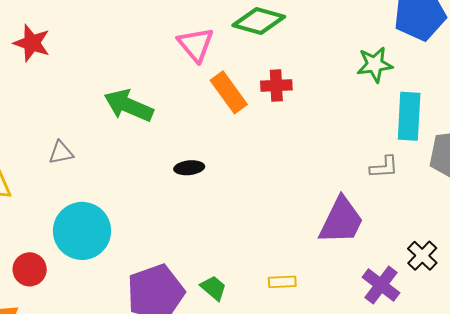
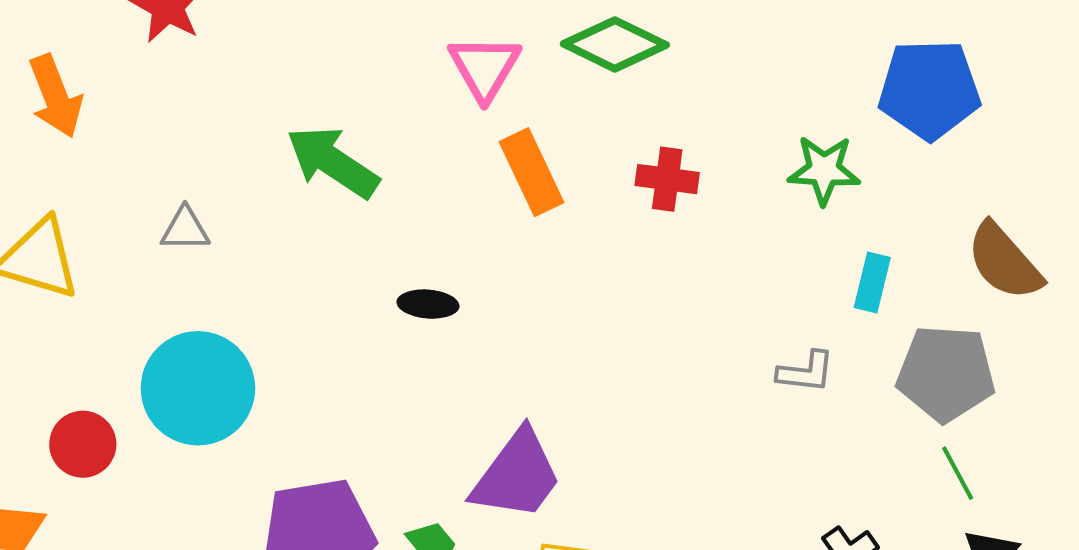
red cross: (276, 86) -> (667, 179), moved
cyan rectangle: (409, 116) -> (872, 282), size x0.6
purple trapezoid: (341, 221) -> (517, 475), moved

